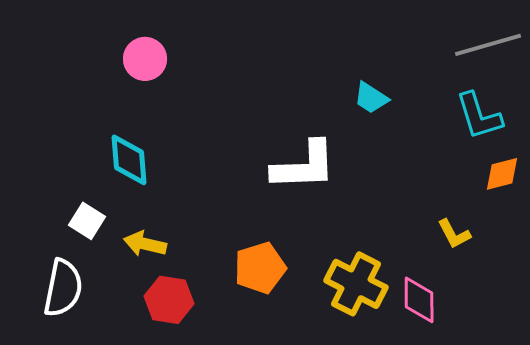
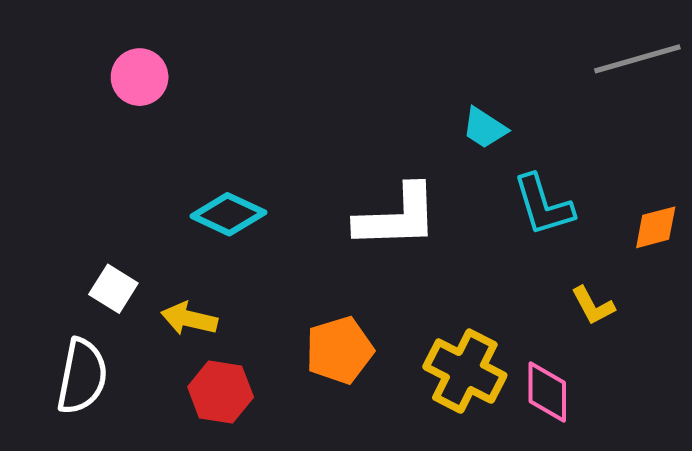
pink circle: (145, 59) -> (140, 77), moved
cyan L-shape: (479, 116) -> (543, 205), moved
cyan diamond: (129, 160) -> (228, 214), moved, turned -60

